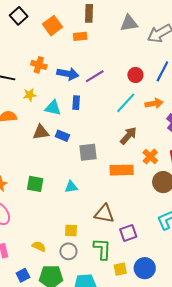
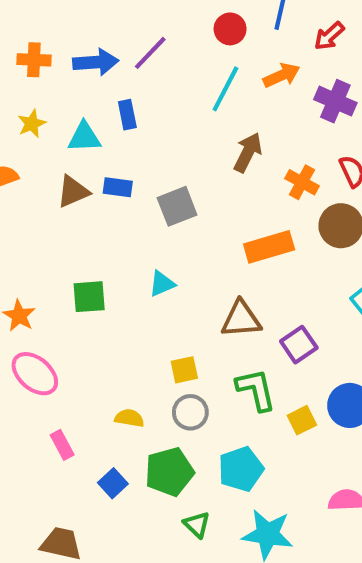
orange rectangle: (122, 170) -> (269, 247), moved

